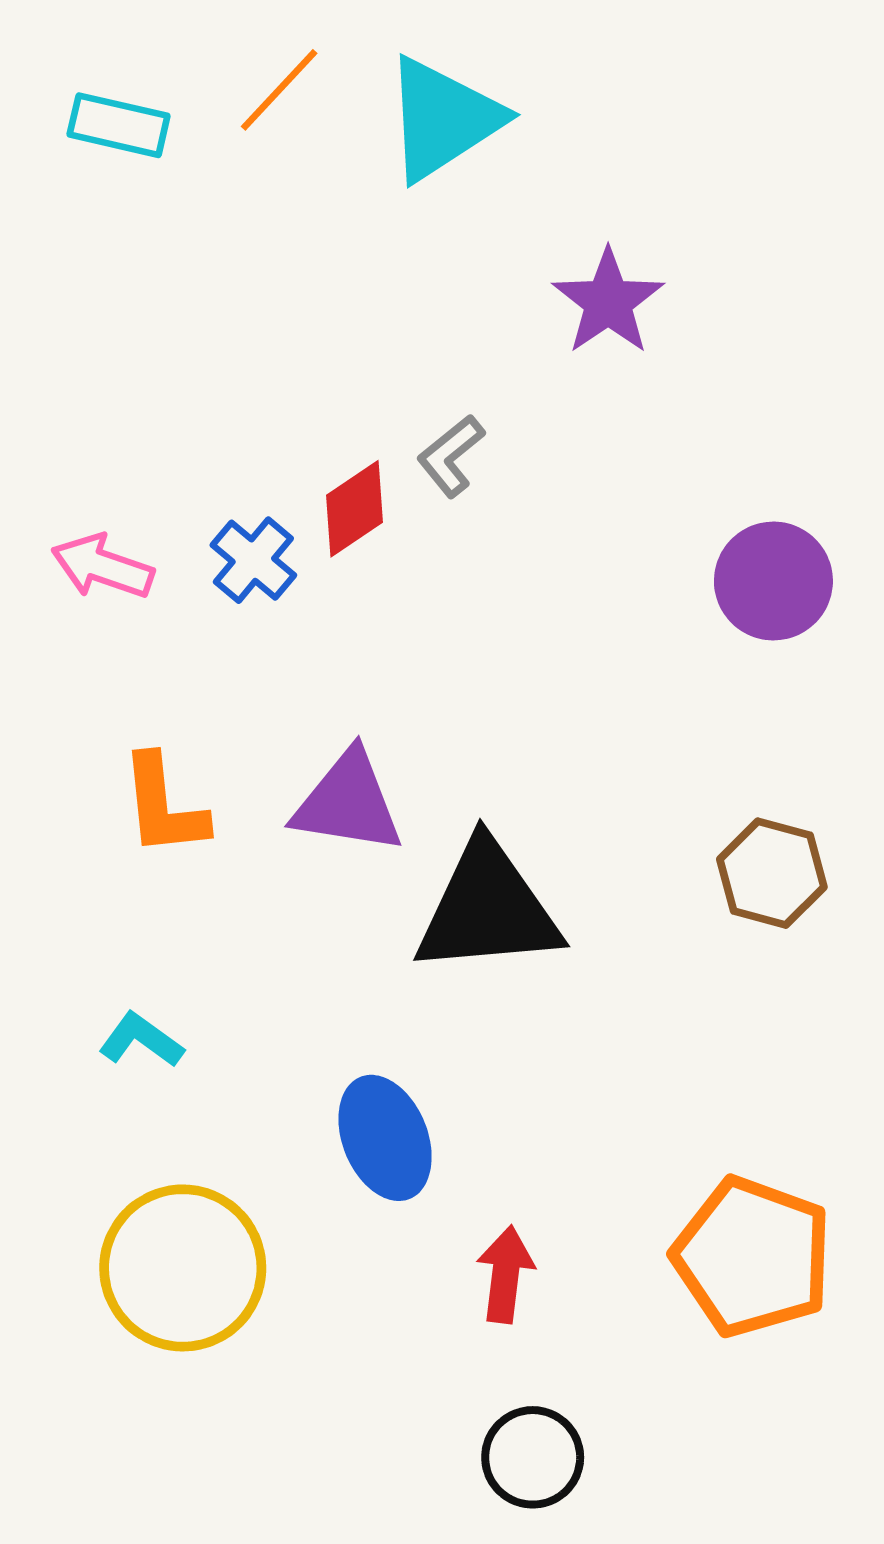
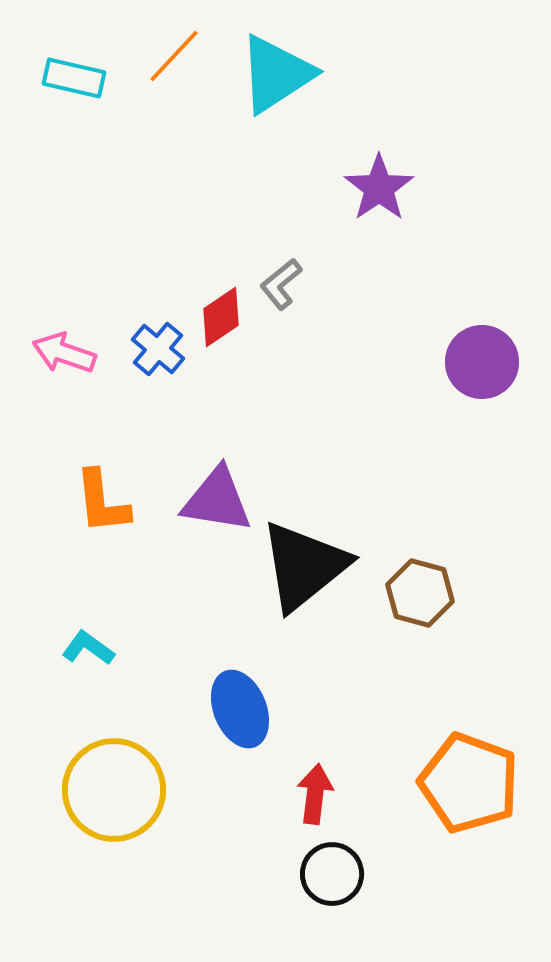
brown hexagon: (772, 873) -> (420, 593), moved
black triangle: (488, 908) -> (304, 566), turned -34
black circle: (533, 1457) -> (332, 874), moved

